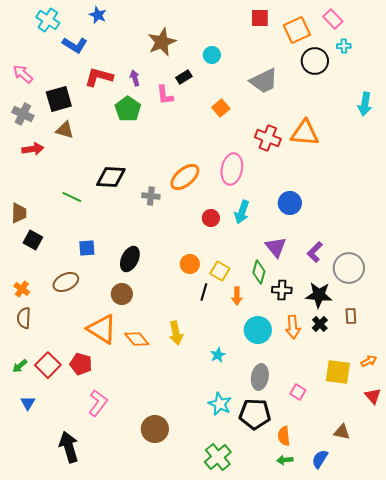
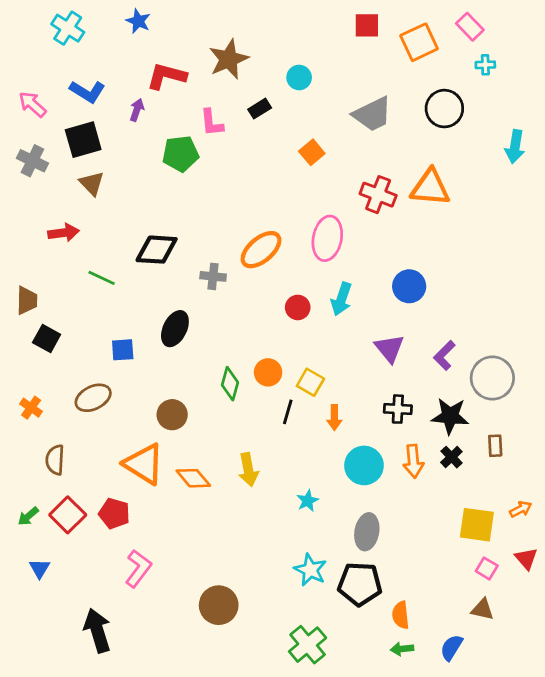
blue L-shape: (75, 45) -> (87, 92), moved
black circle: (315, 61) -> (444, 109), moved
red L-shape: (99, 77) -> (166, 76), moved
purple arrow: (135, 78) -> (137, 110), moved, turned 35
pink L-shape: (165, 95) -> (212, 123), moved
green pentagon: (128, 109) -> (181, 154), turned 30
brown triangle: (65, 130) -> (92, 183), turned 30
red arrow: (33, 149) -> (63, 233), moved
black ellipse: (130, 259) -> (175, 329), moved
green diamond: (259, 272) -> (230, 384), moved
brown semicircle: (24, 318) -> (55, 460), moved
pink square: (298, 392) -> (487, 568), moved

